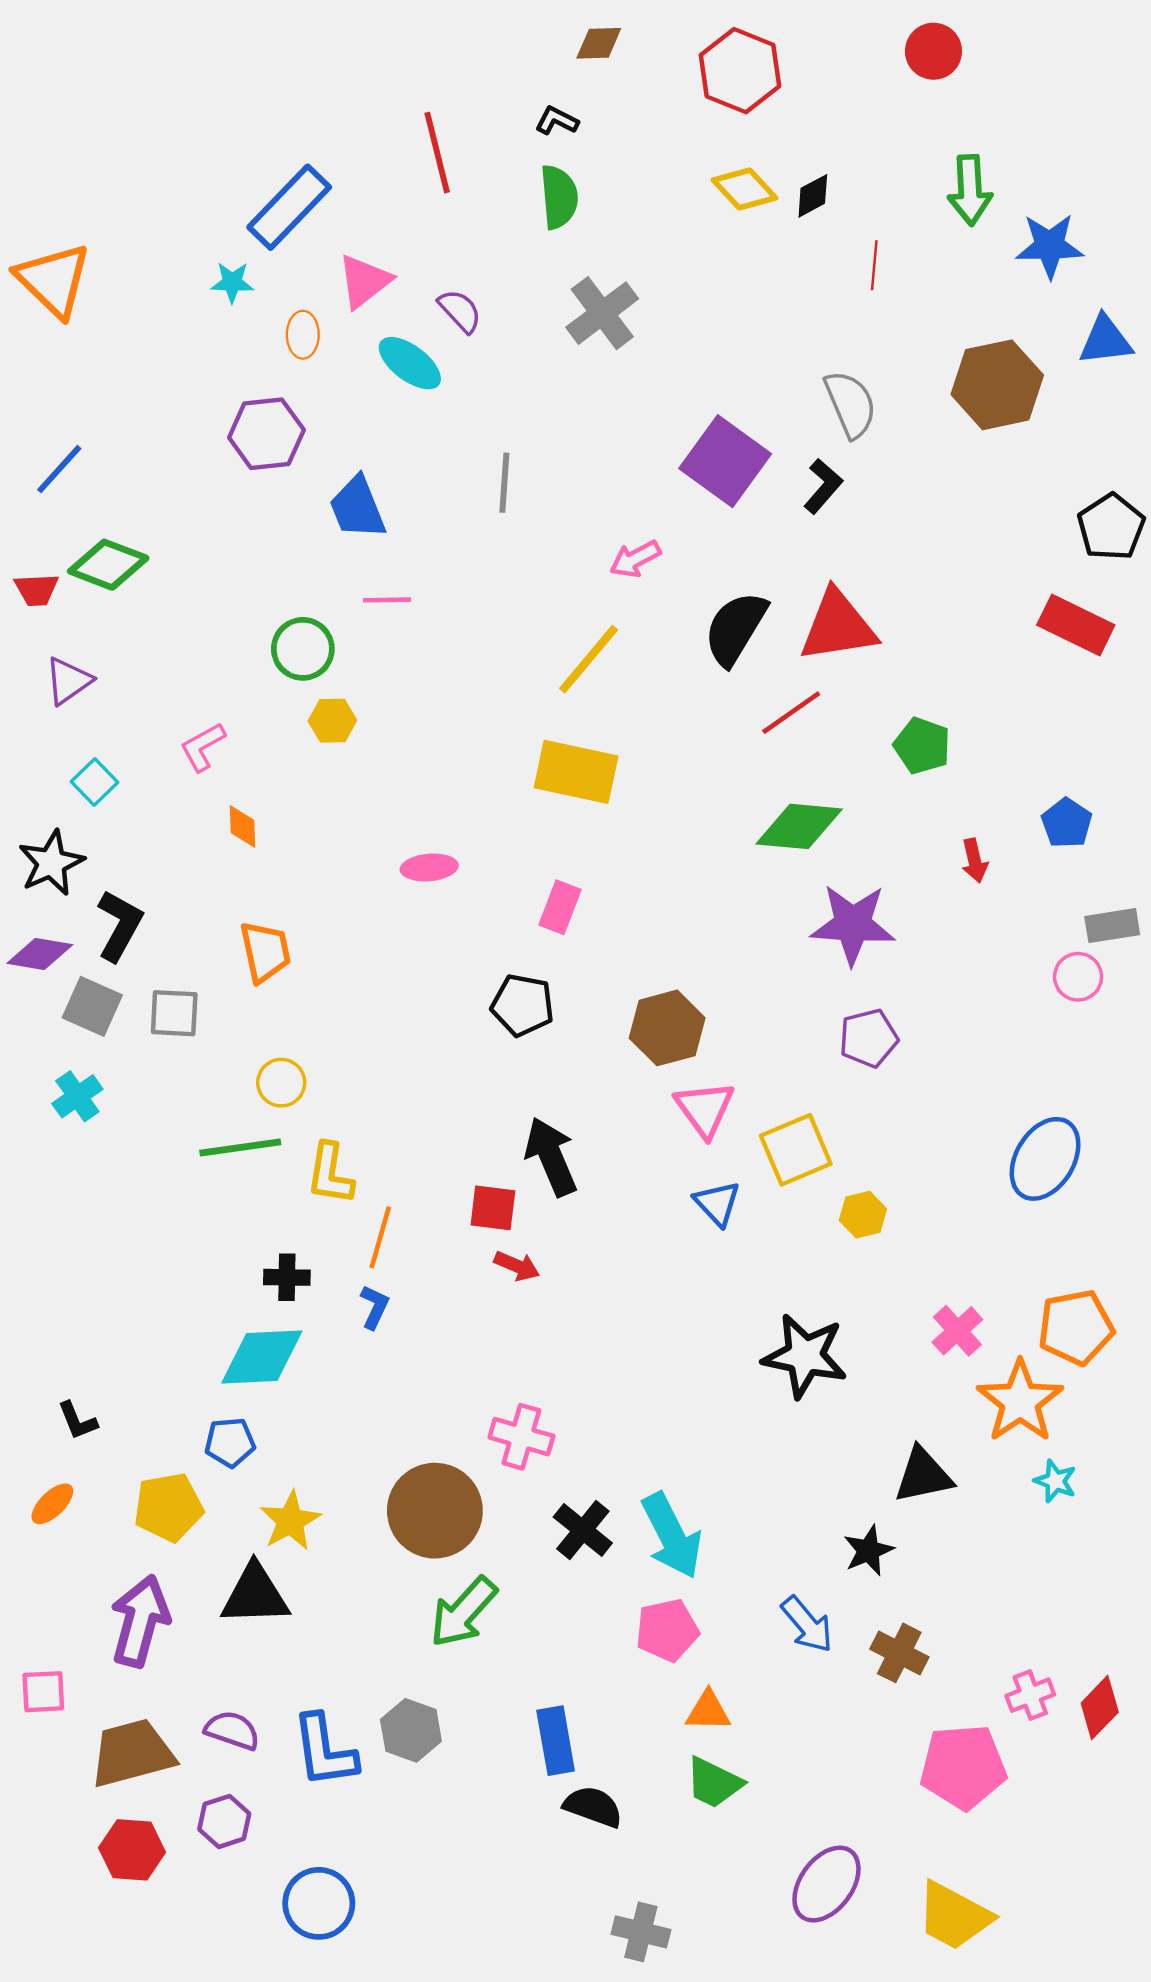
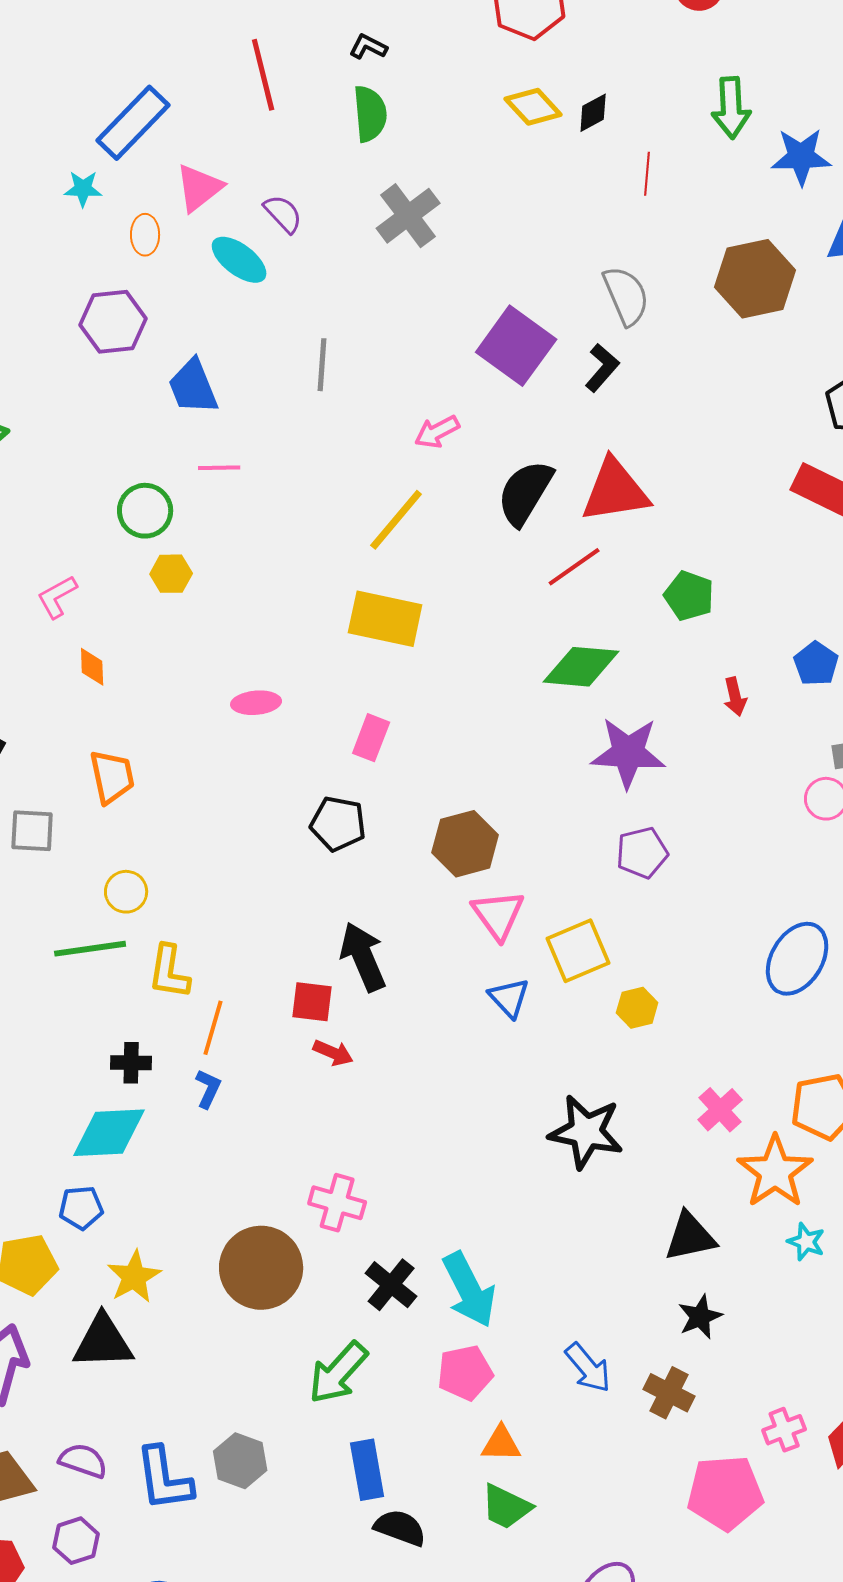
black star: (869, 1551) -> (700, 1317), moved
green arrow: (463, 1612) -> (338, 1373), moved

